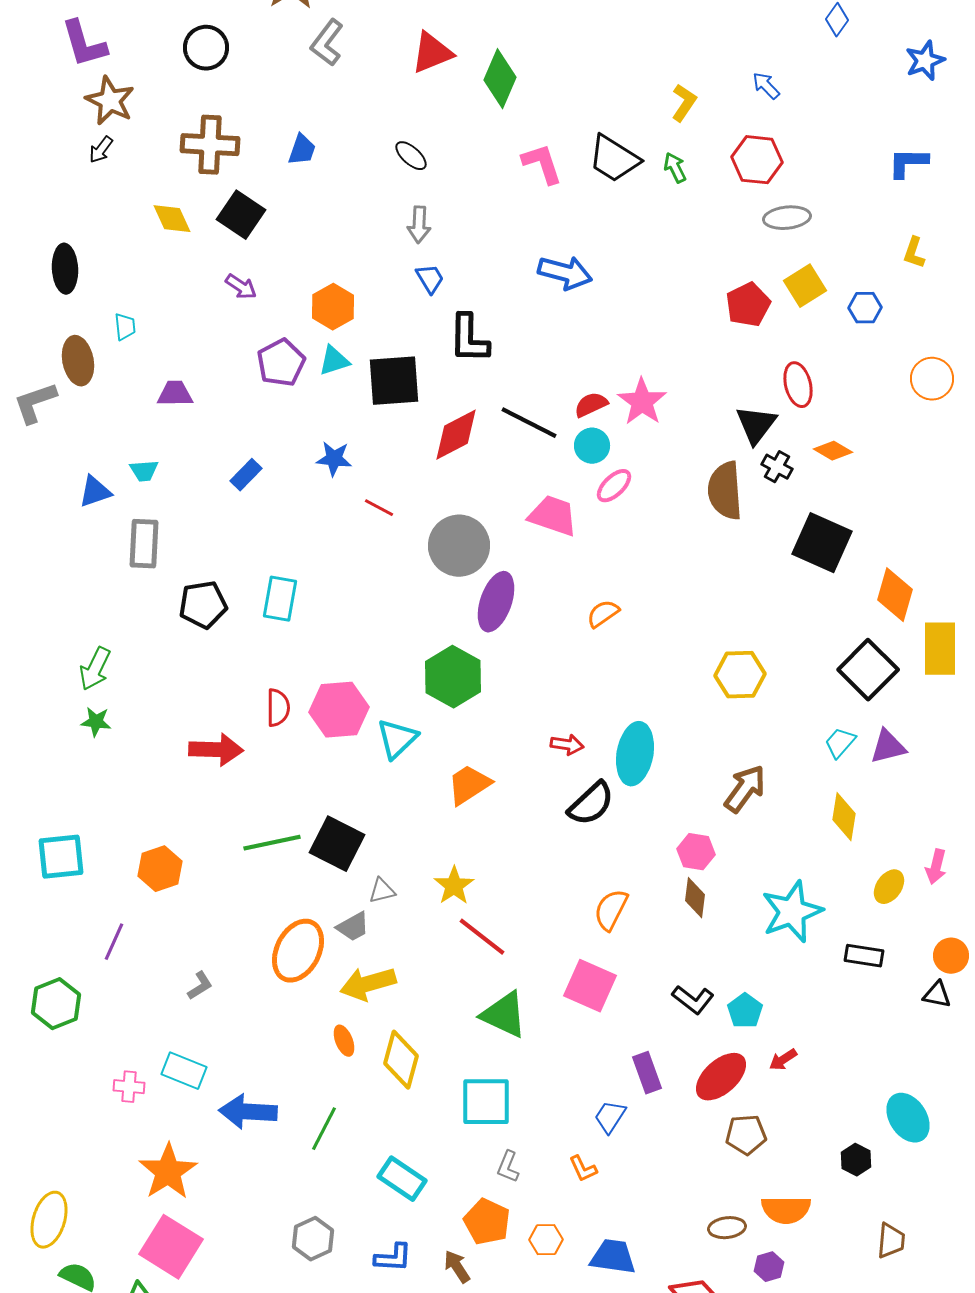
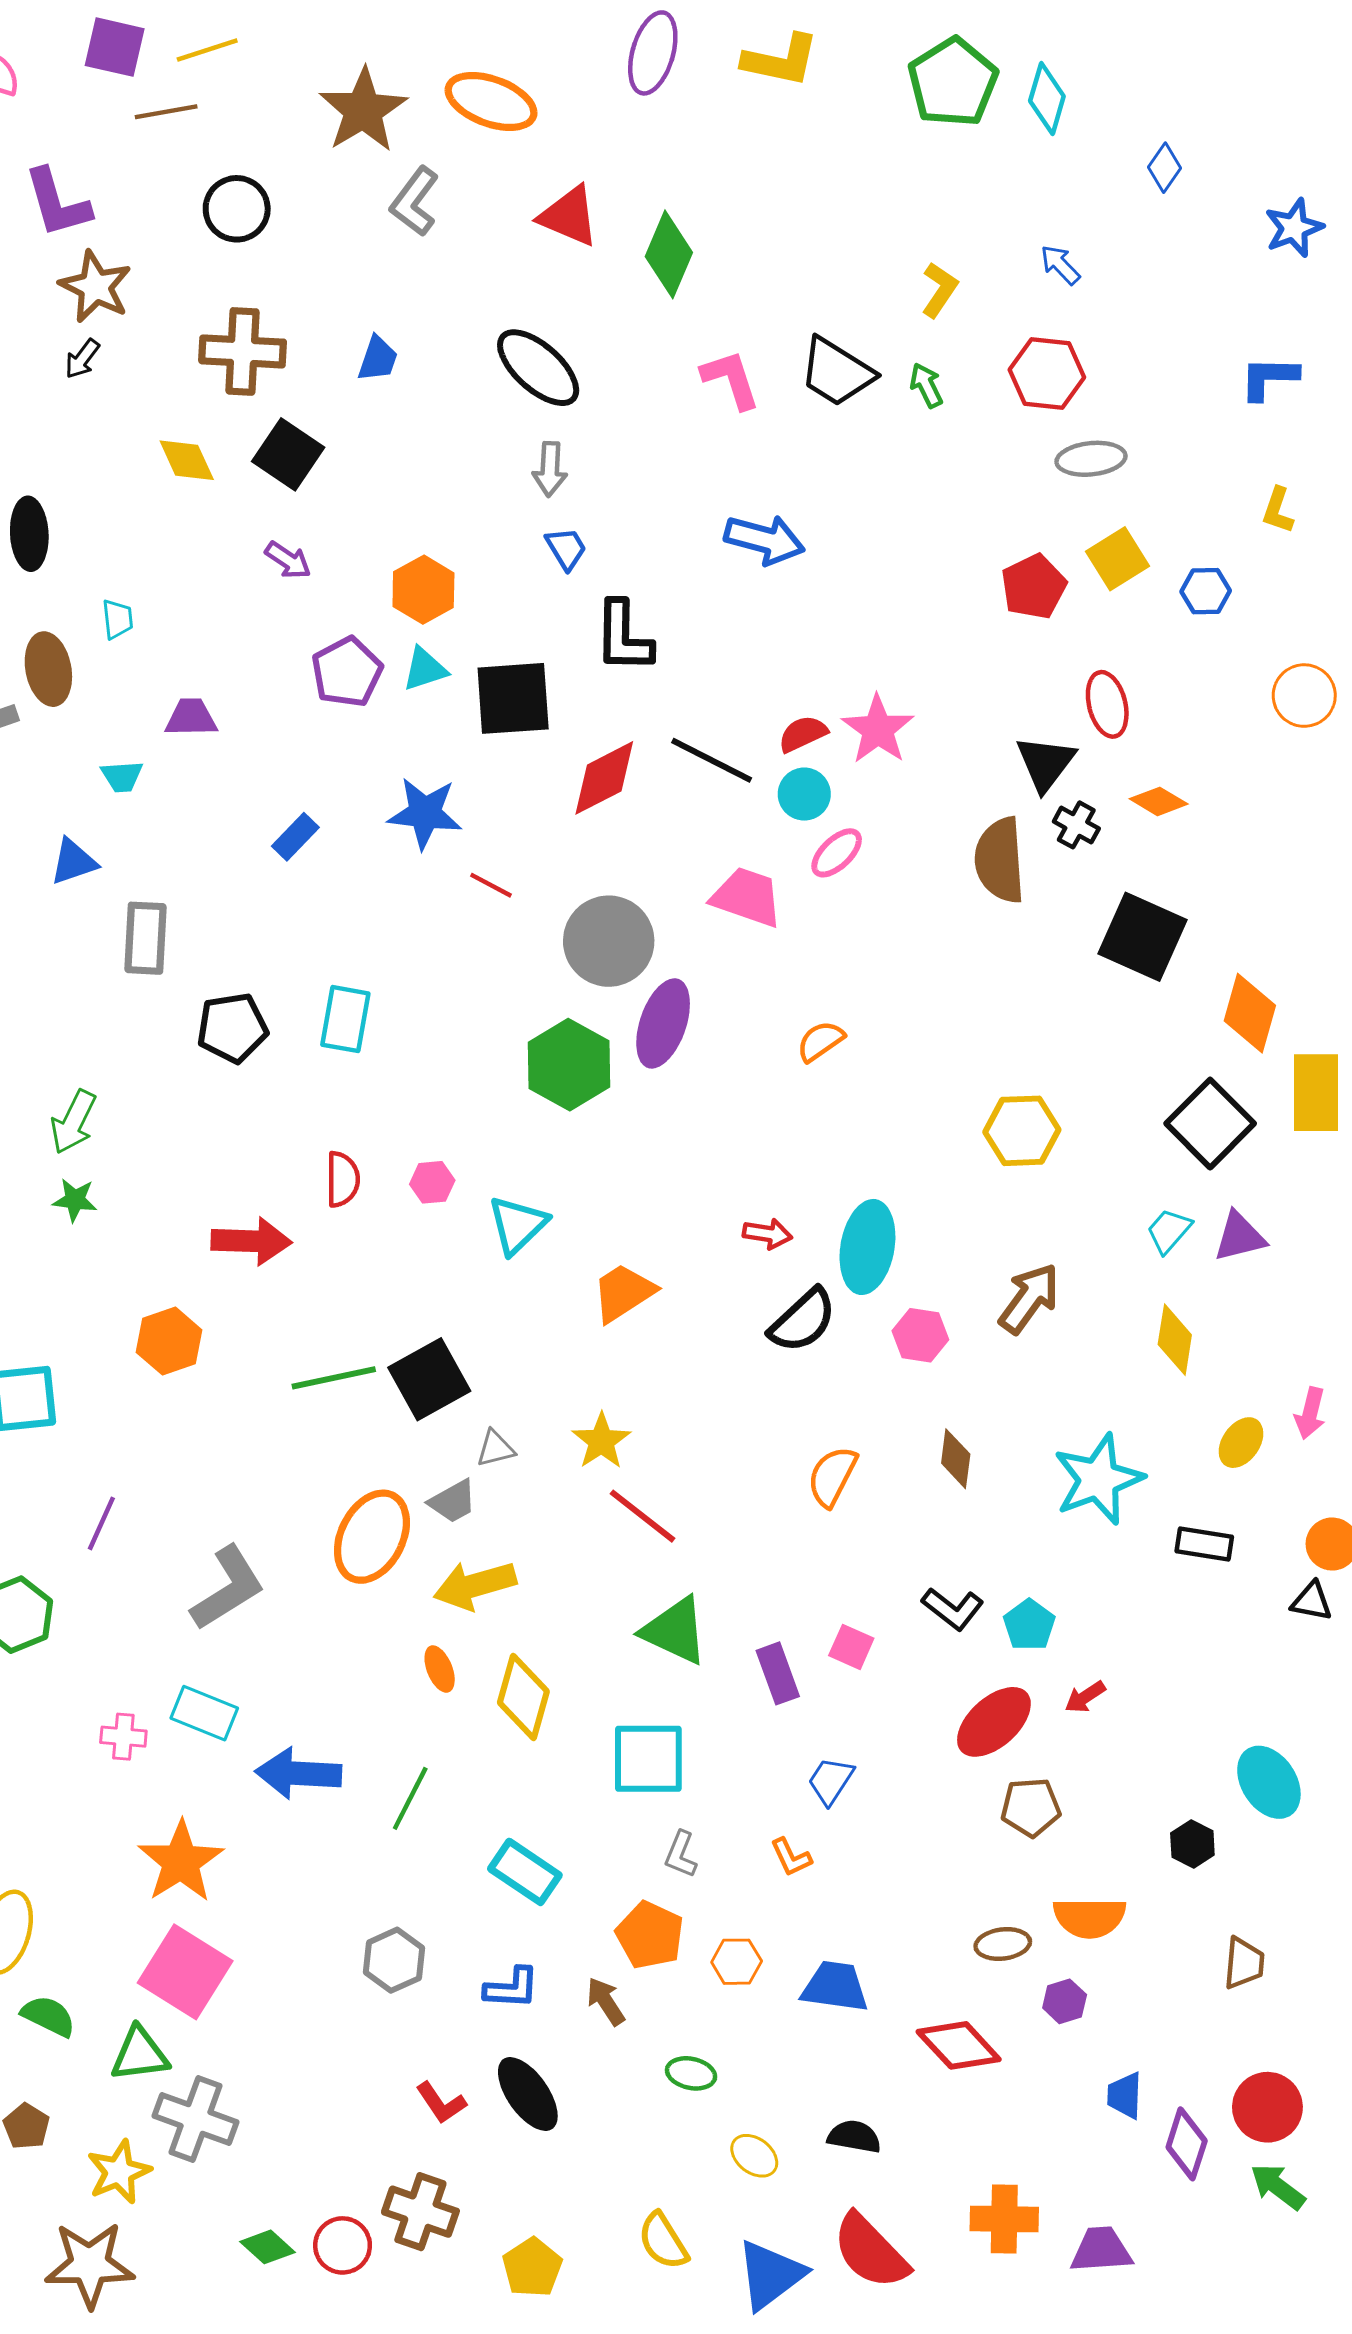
red triangle: (432, 53) -> (569, 216), turned 45
black ellipse: (411, 156) -> (538, 368), size x1.8
blue star: (334, 459) -> (425, 813), size x1.4
cyan trapezoid: (144, 471) -> (122, 776), moved
green hexagon: (453, 677) -> (569, 1065), moved
pink hexagon: (339, 710) -> (432, 1182), size x0.5
black square: (337, 844) -> (429, 1379), turned 34
pink hexagon: (696, 852) -> (920, 1335), moved
orange hexagon: (160, 869) -> (169, 1341), moved
gray L-shape: (200, 986) -> (228, 1588), size x2.0
pink square: (590, 986) -> (851, 1647), moved, size x0.6
purple rectangle: (647, 1073) -> (778, 1673), moved

